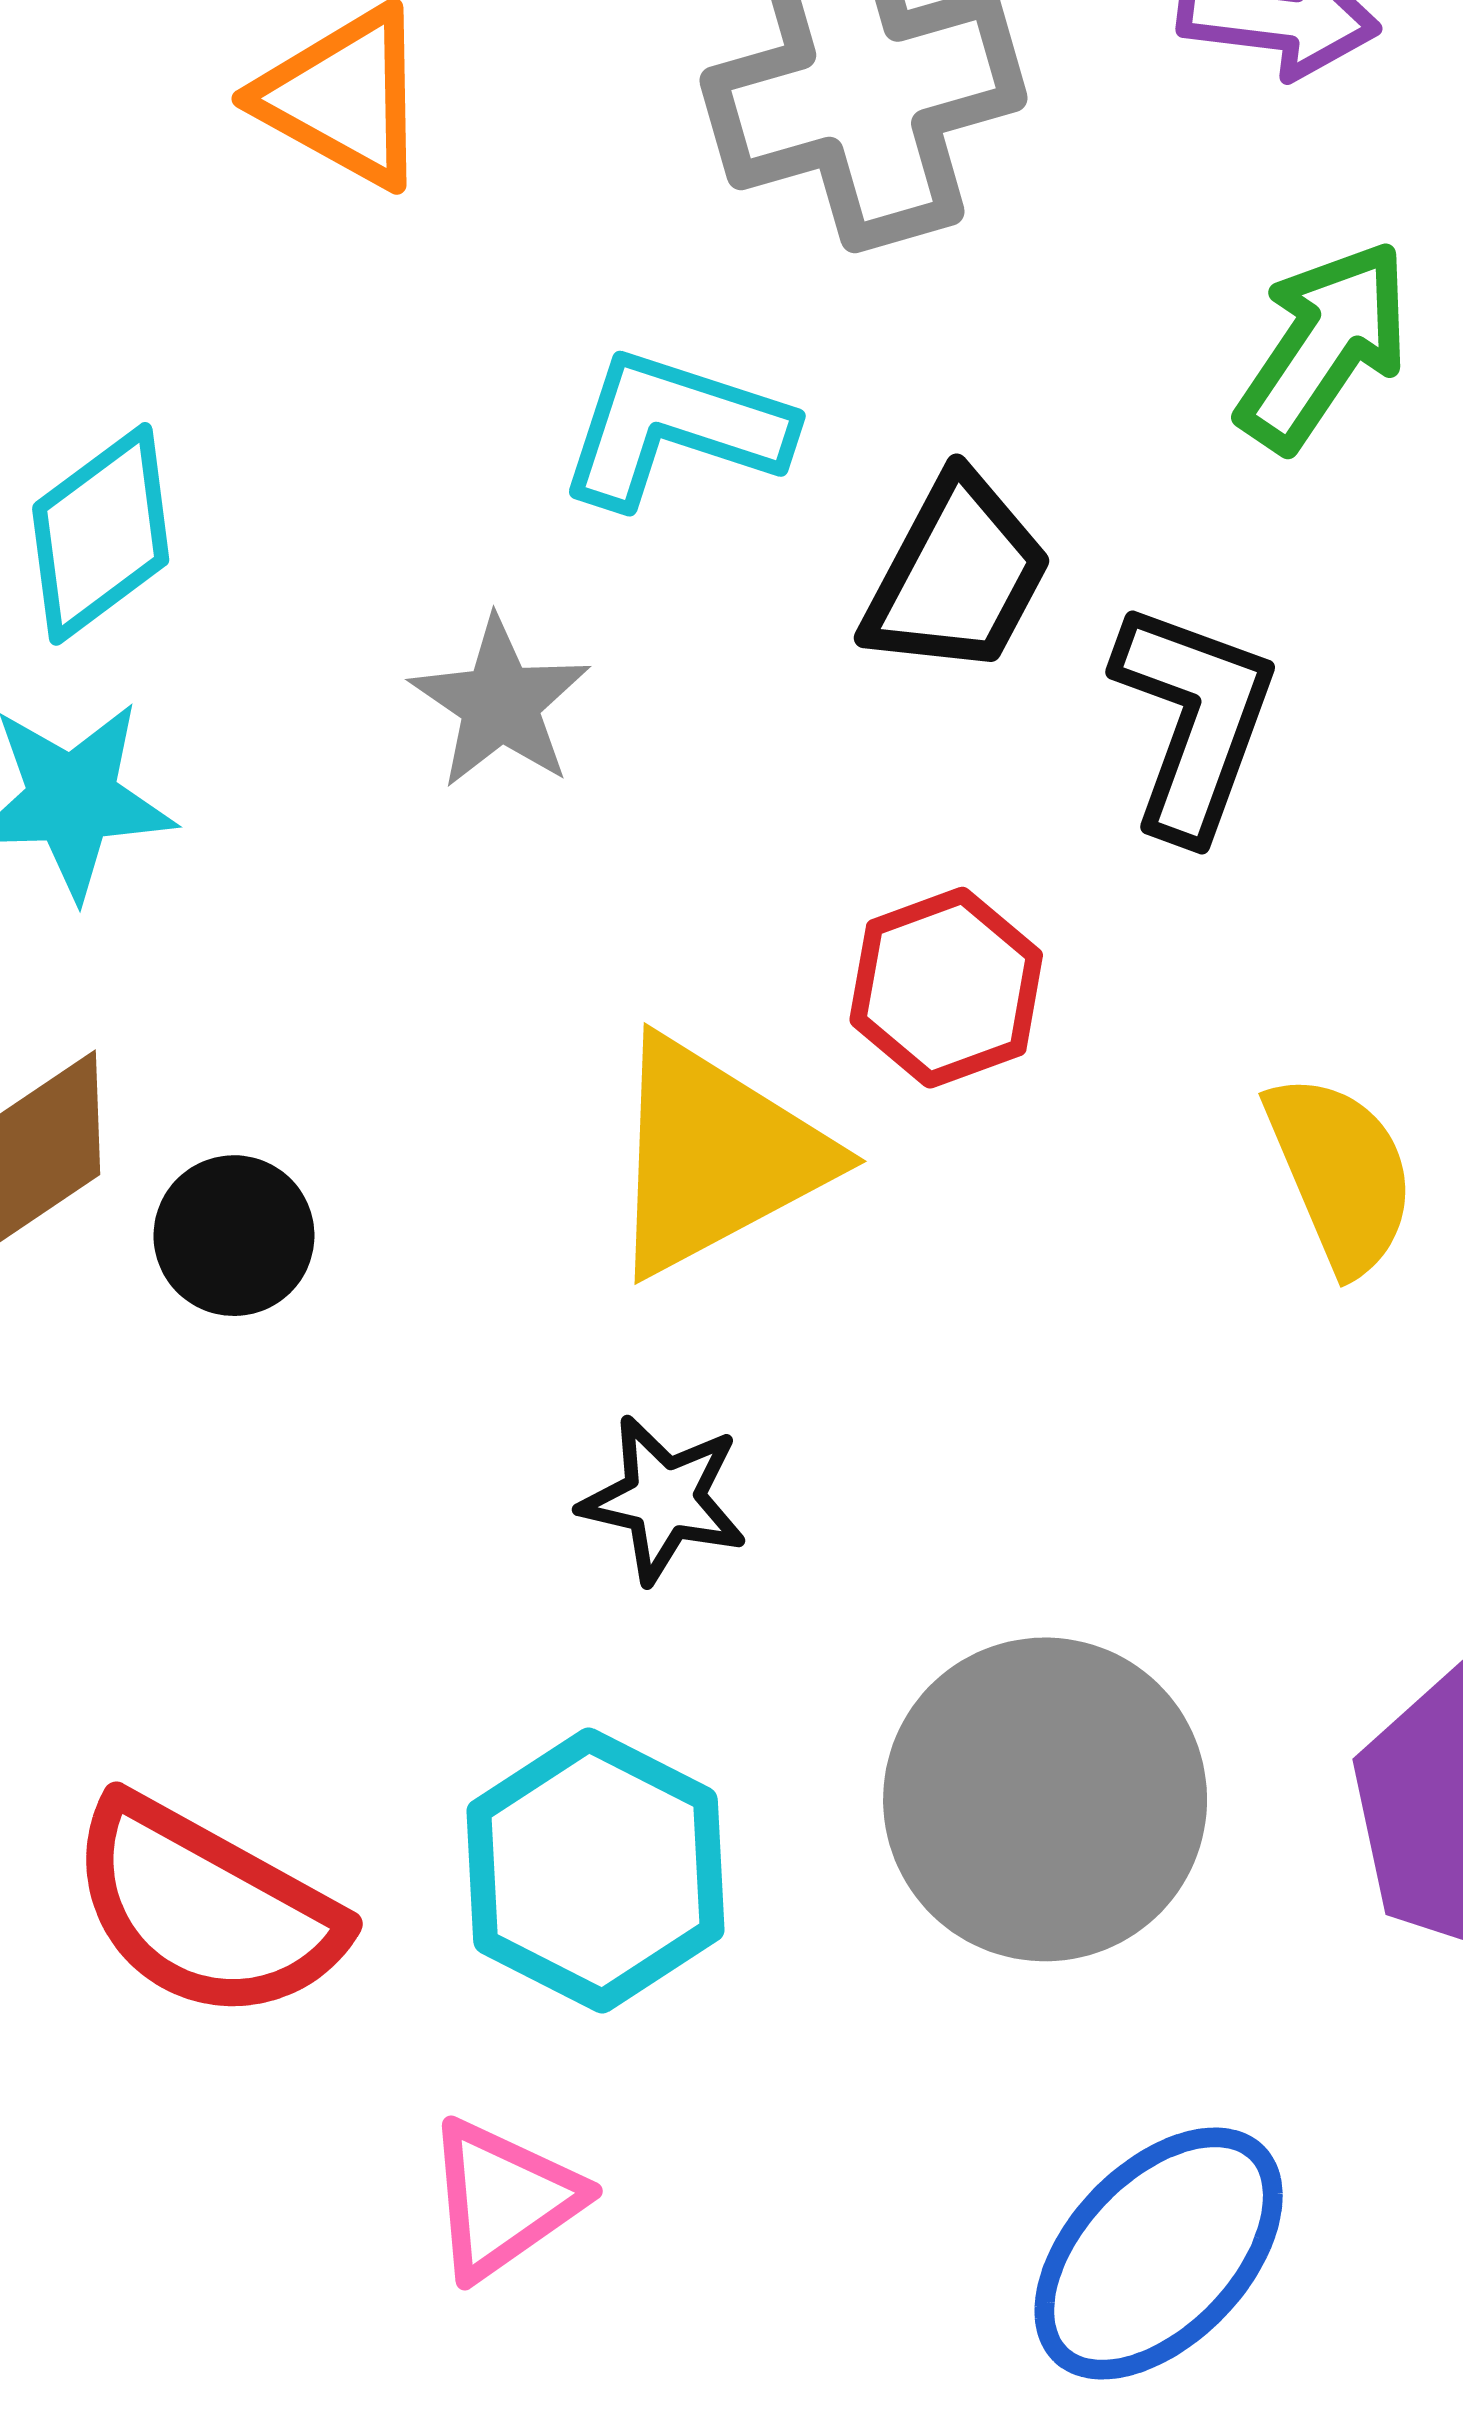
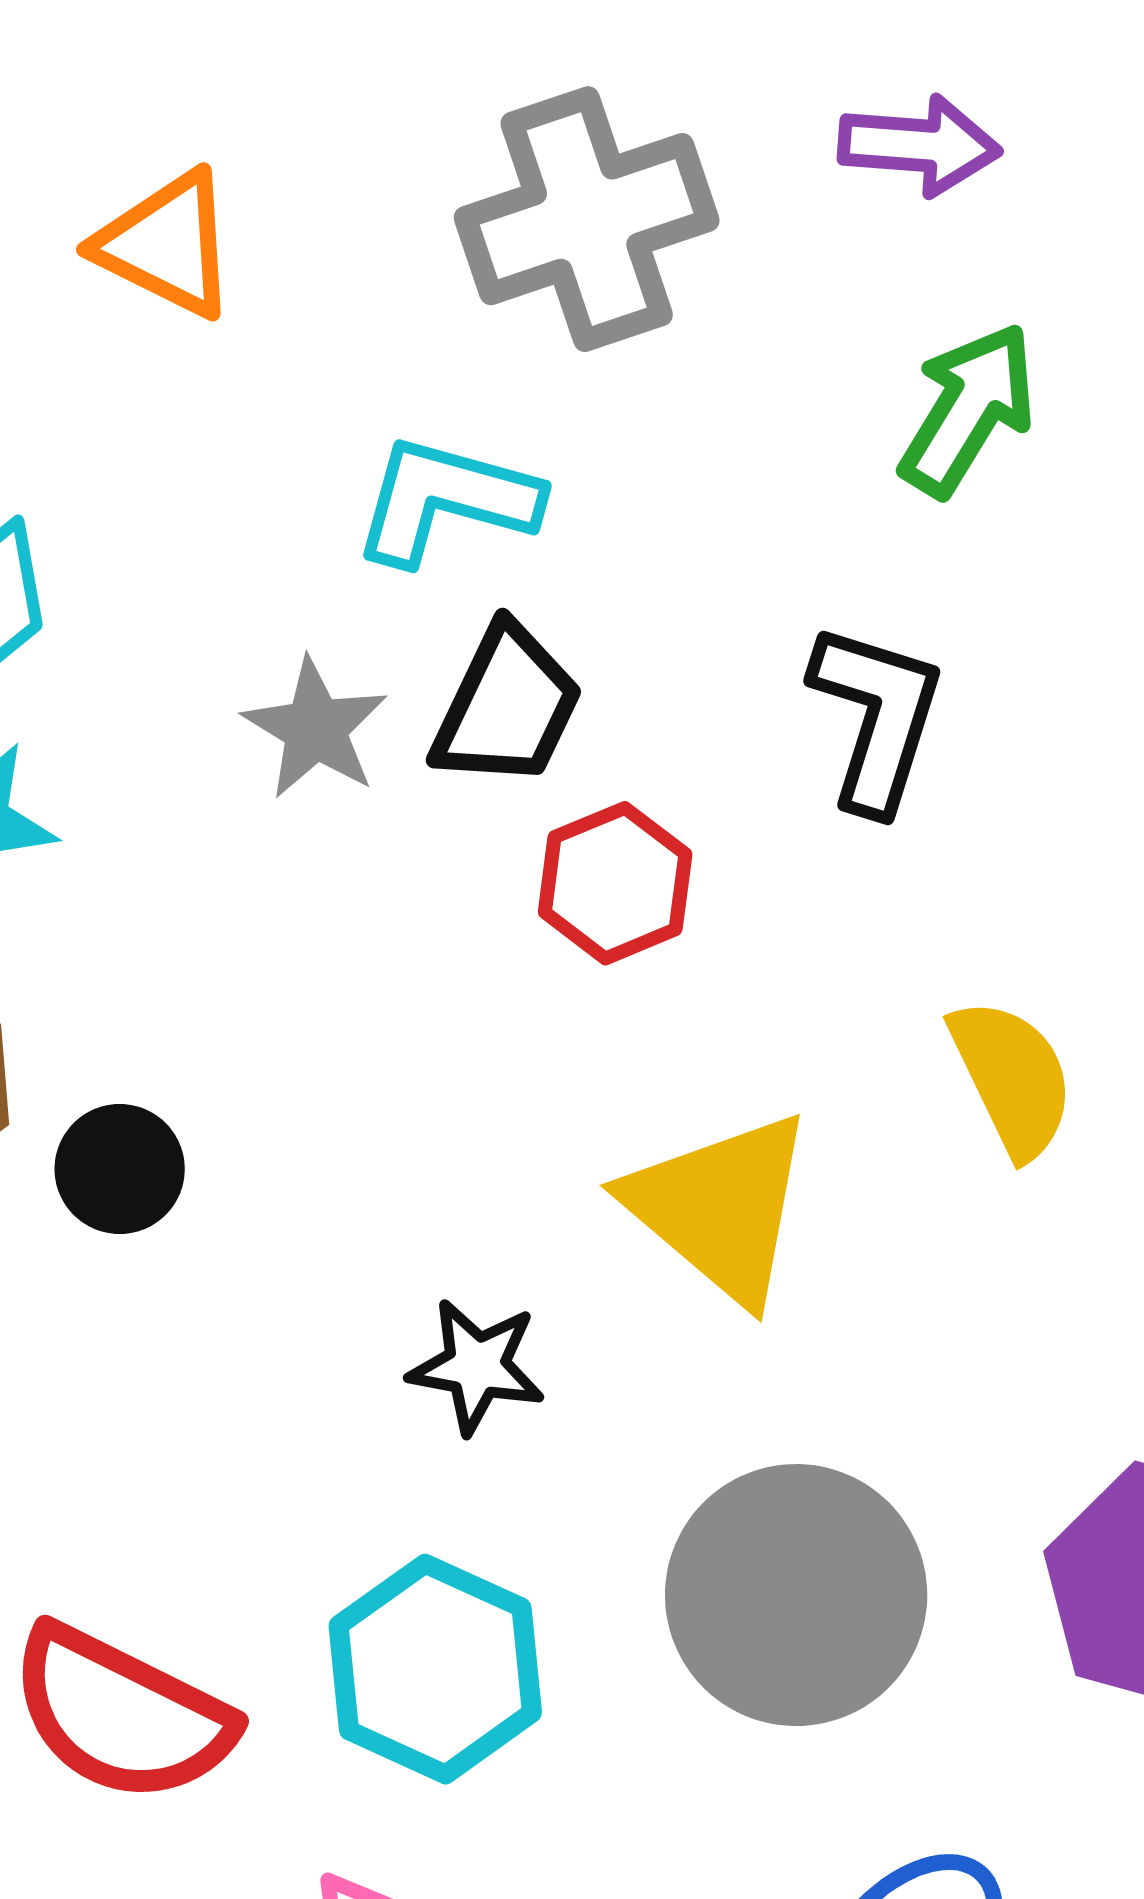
black trapezoid: (957, 576) -> (507, 706), moved
red hexagon: (946, 988) -> (615, 883), moved
yellow triangle: (715, 1156) -> (720, 1207), moved, turned -49

